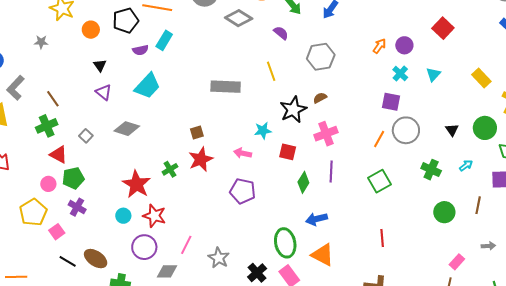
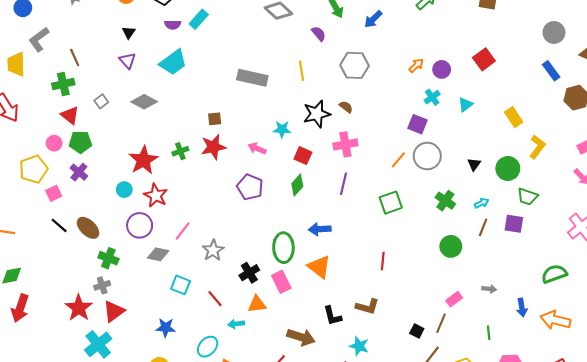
brown semicircle: (320, 98) -> (346, 107), turned 56
green diamond: (303, 182) -> (297, 185), moved
brown line: (478, 205) -> (483, 227), moved

